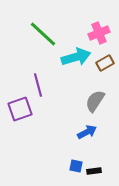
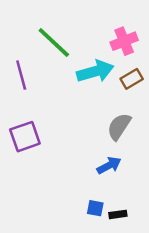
purple line: (38, 85) -> (21, 75), moved

